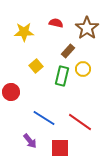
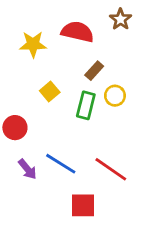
red semicircle: (56, 23) -> (77, 32), size x1.6
brown star: (87, 28) -> (121, 19), moved, size x0.7
purple arrow: (30, 141) -> (27, 169), moved

